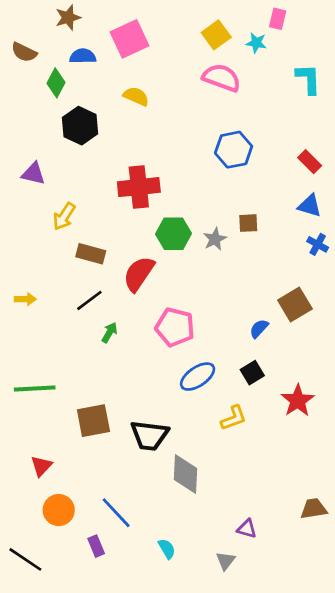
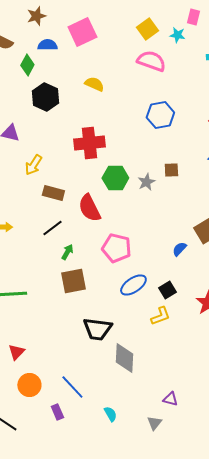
yellow semicircle: (136, 96) -> (94, 84), moved
red semicircle: (139, 274) -> (89, 208), turned -60
black square: (252, 373) -> (167, 290), moved
brown square: (93, 421) -> (73, 281), moved

